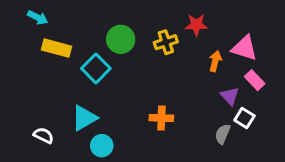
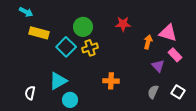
red star: (196, 25) -> (123, 24), moved
yellow cross: (166, 42) -> (90, 48), moved
white square: (244, 118) -> (178, 92), moved
white semicircle: (43, 135) -> (30, 93), turned -104

